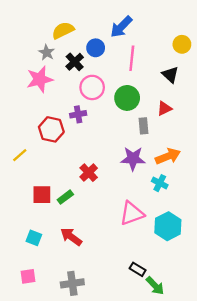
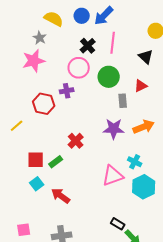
yellow semicircle: (63, 30) -> (54, 19), turned 54
blue circle: (96, 48) -> (82, 16), moved
black cross: (75, 62) -> (88, 46), moved
cyan cross: (160, 183) -> (135, 162), moved
cyan square: (34, 238) -> (37, 184), moved, turned 32

